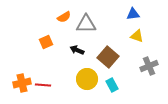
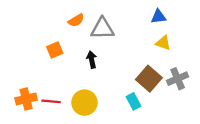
black arrow: (77, 50) -> (92, 60), turned 56
brown square: (108, 57) -> (149, 79), moved
yellow circle: (87, 79) -> (84, 103), moved

